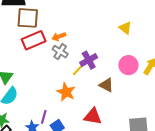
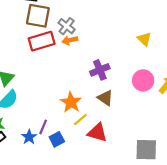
gray cross: (60, 52) -> (67, 26), moved
yellow line: (78, 70) -> (80, 120), moved
brown triangle: (106, 85) -> (105, 98), moved

